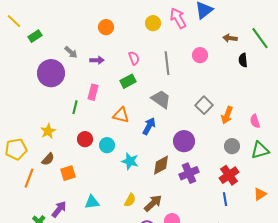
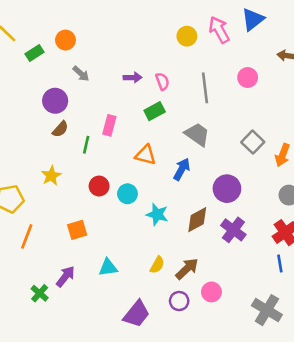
orange circle: (106, 27) -> (65, 40), moved
purple arrow: (97, 60) -> (133, 78), moved
purple circle: (51, 73) -> (55, 101), size x0.7
brown semicircle: (48, 159) -> (60, 129), moved
purple cross: (189, 173) -> (233, 230), turned -30

